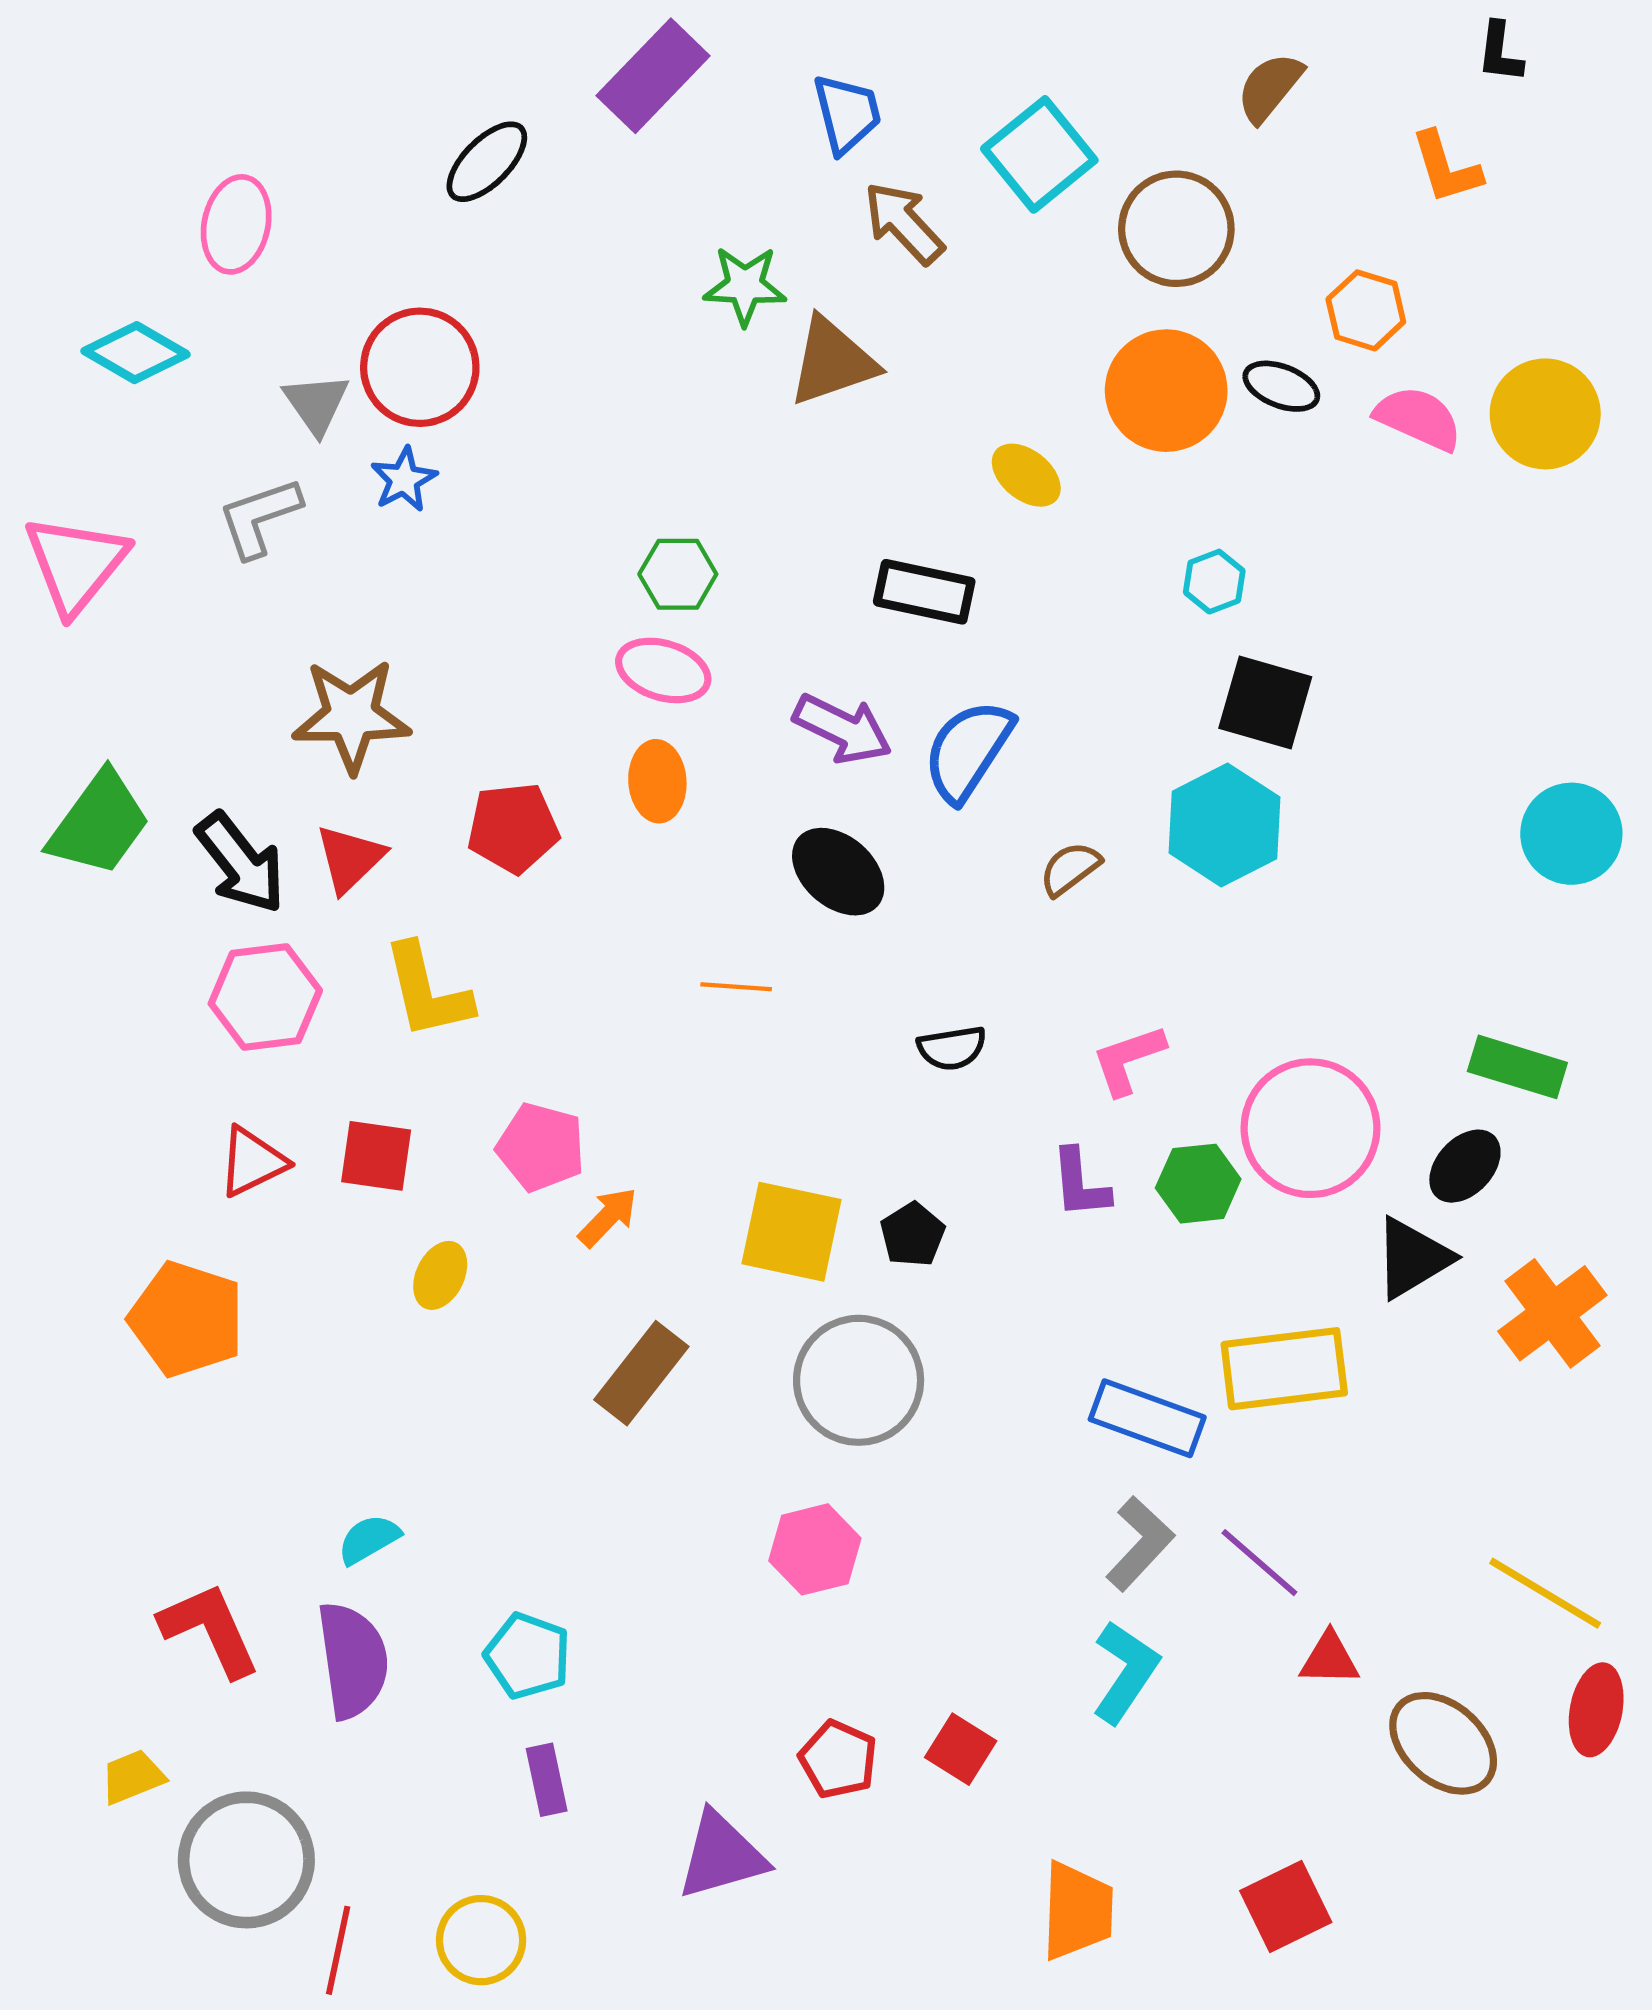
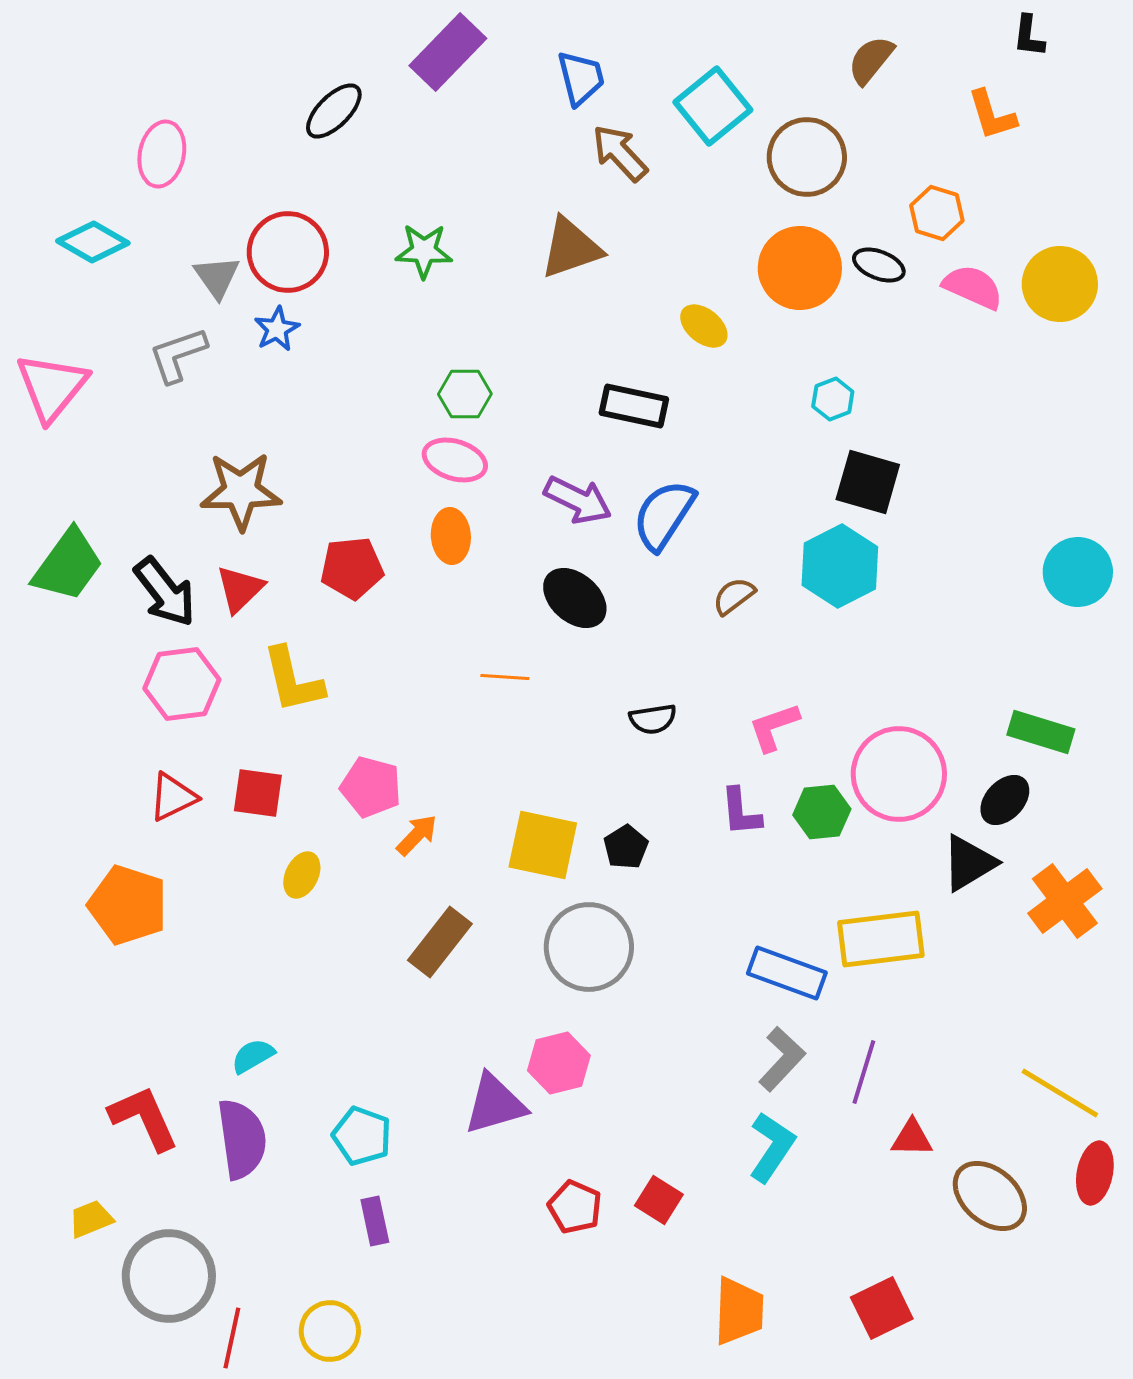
green star: (745, 286) -> (424, 251), moved
purple line: (1259, 1563) -> (864, 1072), turned 66
purple triangle: (722, 1856) -> (495, 1104), moved

